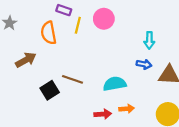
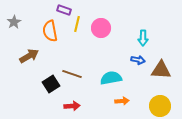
pink circle: (104, 19) -> (101, 28), moved
red arrow: (103, 114) -> (72, 106), moved

